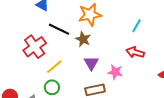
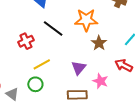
brown star: (83, 39) -> (99, 43), moved
red cross: (35, 47) -> (26, 41), size x0.7

